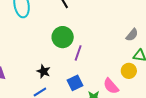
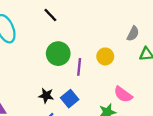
yellow circle: (129, 71) -> (105, 56), moved
blue square: (75, 83) -> (70, 99), moved

